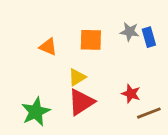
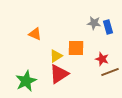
orange square: (91, 40) -> (76, 48), moved
red star: (131, 94) -> (102, 59), moved
brown line: (149, 113) -> (110, 72), moved

